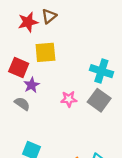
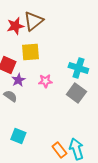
brown triangle: (49, 16) -> (33, 21), size x1.5
pink star: (69, 99) -> (45, 81), moved

